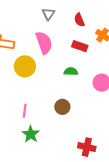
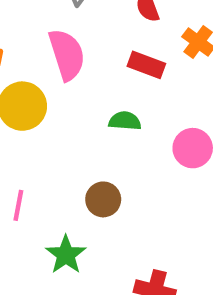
green star: (31, 134) -> (66, 255), moved

